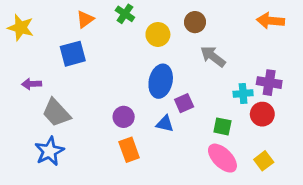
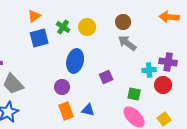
green cross: (125, 14) -> (63, 27), moved
brown circle: (195, 22) -> (123, 22), moved
blue square: (73, 54) -> (39, 38), moved
blue ellipse: (161, 81) -> (75, 61), moved
blue triangle: (165, 124) -> (88, 110), moved

